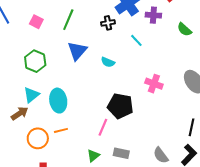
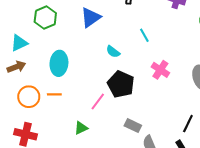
cyan line: (136, 40) -> (144, 35), moved
cyan semicircle: (108, 62) -> (113, 52), moved
cyan triangle: (31, 95) -> (19, 43), moved
gray rectangle: (121, 153) -> (133, 126), moved

